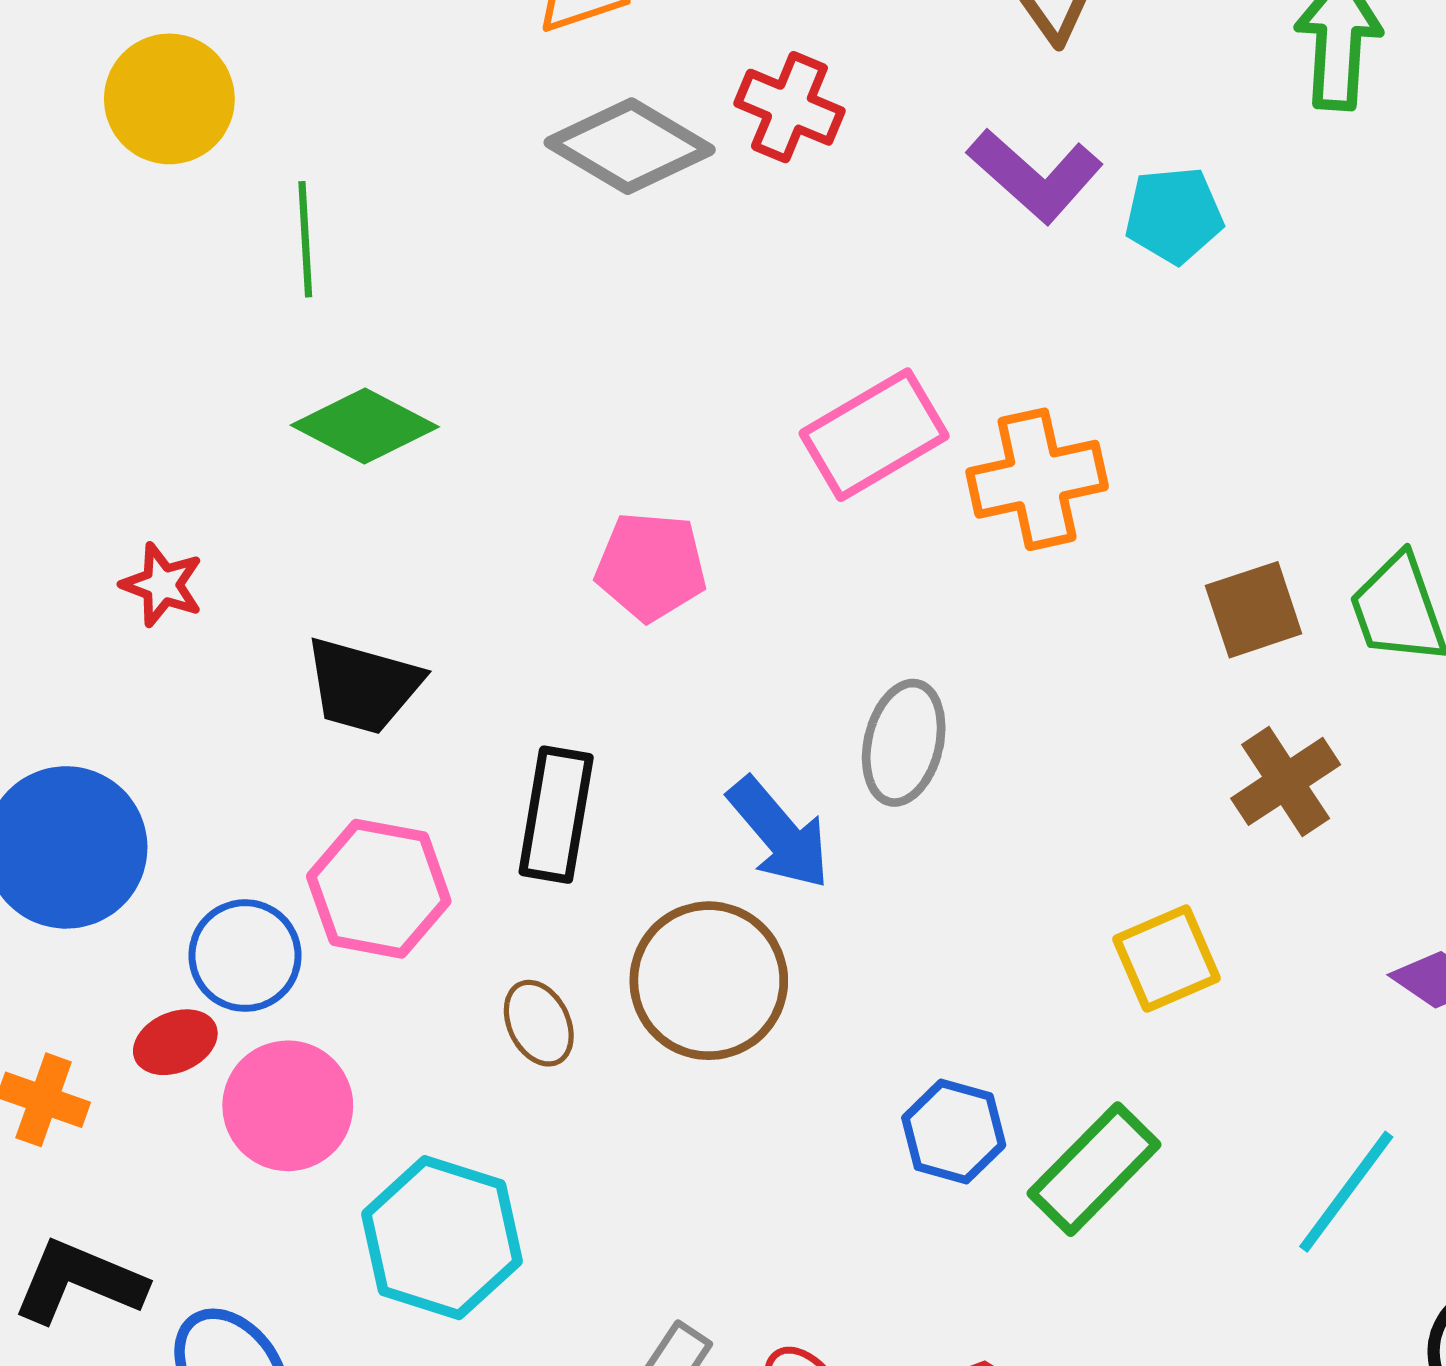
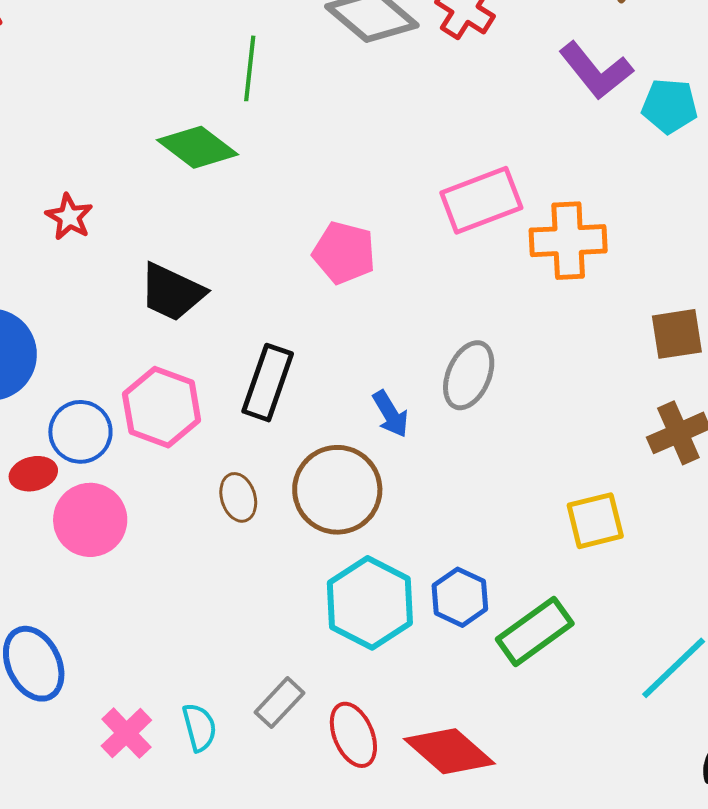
green line: (305, 239) -> (250, 68), moved
blue arrow: (779, 833) -> (391, 414), size x0.7
cyan hexagon: (442, 1238) -> (370, 603), moved

